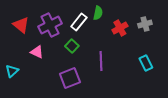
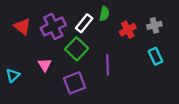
green square: (72, 46) -> (77, 49), size x1.5
pink triangle: (37, 52) -> (45, 65), moved, turned 32
cyan rectangle: (146, 63) -> (155, 56), moved

